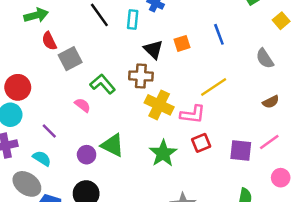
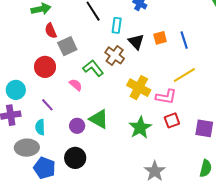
cyan rectangle: (133, 20) -> (117, 25), moved
blue line: (219, 34) -> (184, 40), moved
brown cross: (141, 76) -> (115, 55), moved, turned 30
red circle: (18, 87) -> (45, 67), moved
cyan semicircle: (42, 158) -> (40, 127), turned -126
gray ellipse: (27, 184) -> (27, 148), turned -40

